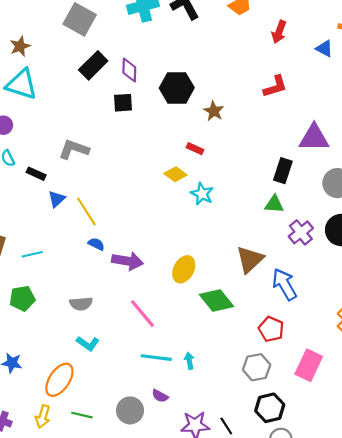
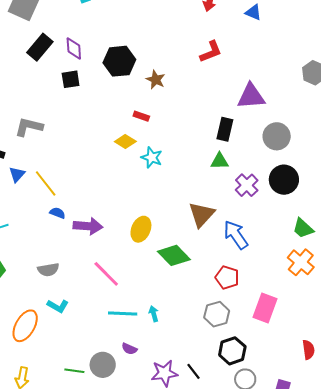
orange ellipse: (59, 380) -> (25, 326), moved
green line: (82, 415) -> (74, 371), moved

